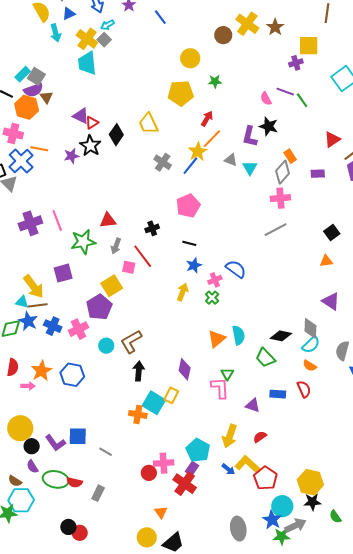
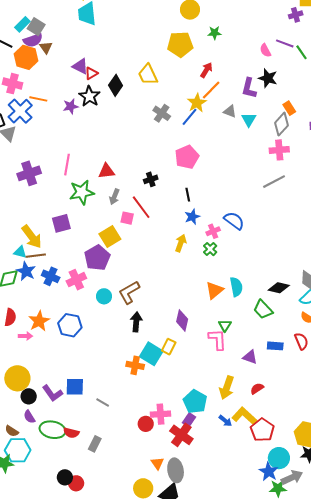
pink line: (57, 220) -> (67, 165), moved, turned 30
black line: (189, 243) -> (188, 195), turned 64
gray ellipse: (238, 529) -> (176, 470), moved

